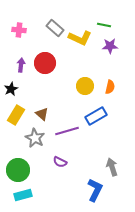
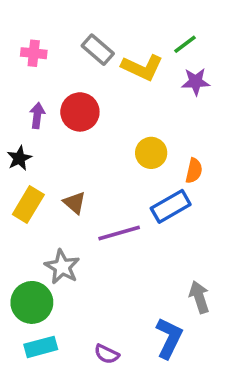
green line: (104, 25) -> (185, 44), turned -48
orange semicircle: (110, 87) -> (194, 171), moved
gray star: (35, 138) -> (62, 267), moved
purple semicircle: (60, 162) -> (107, 354), moved

